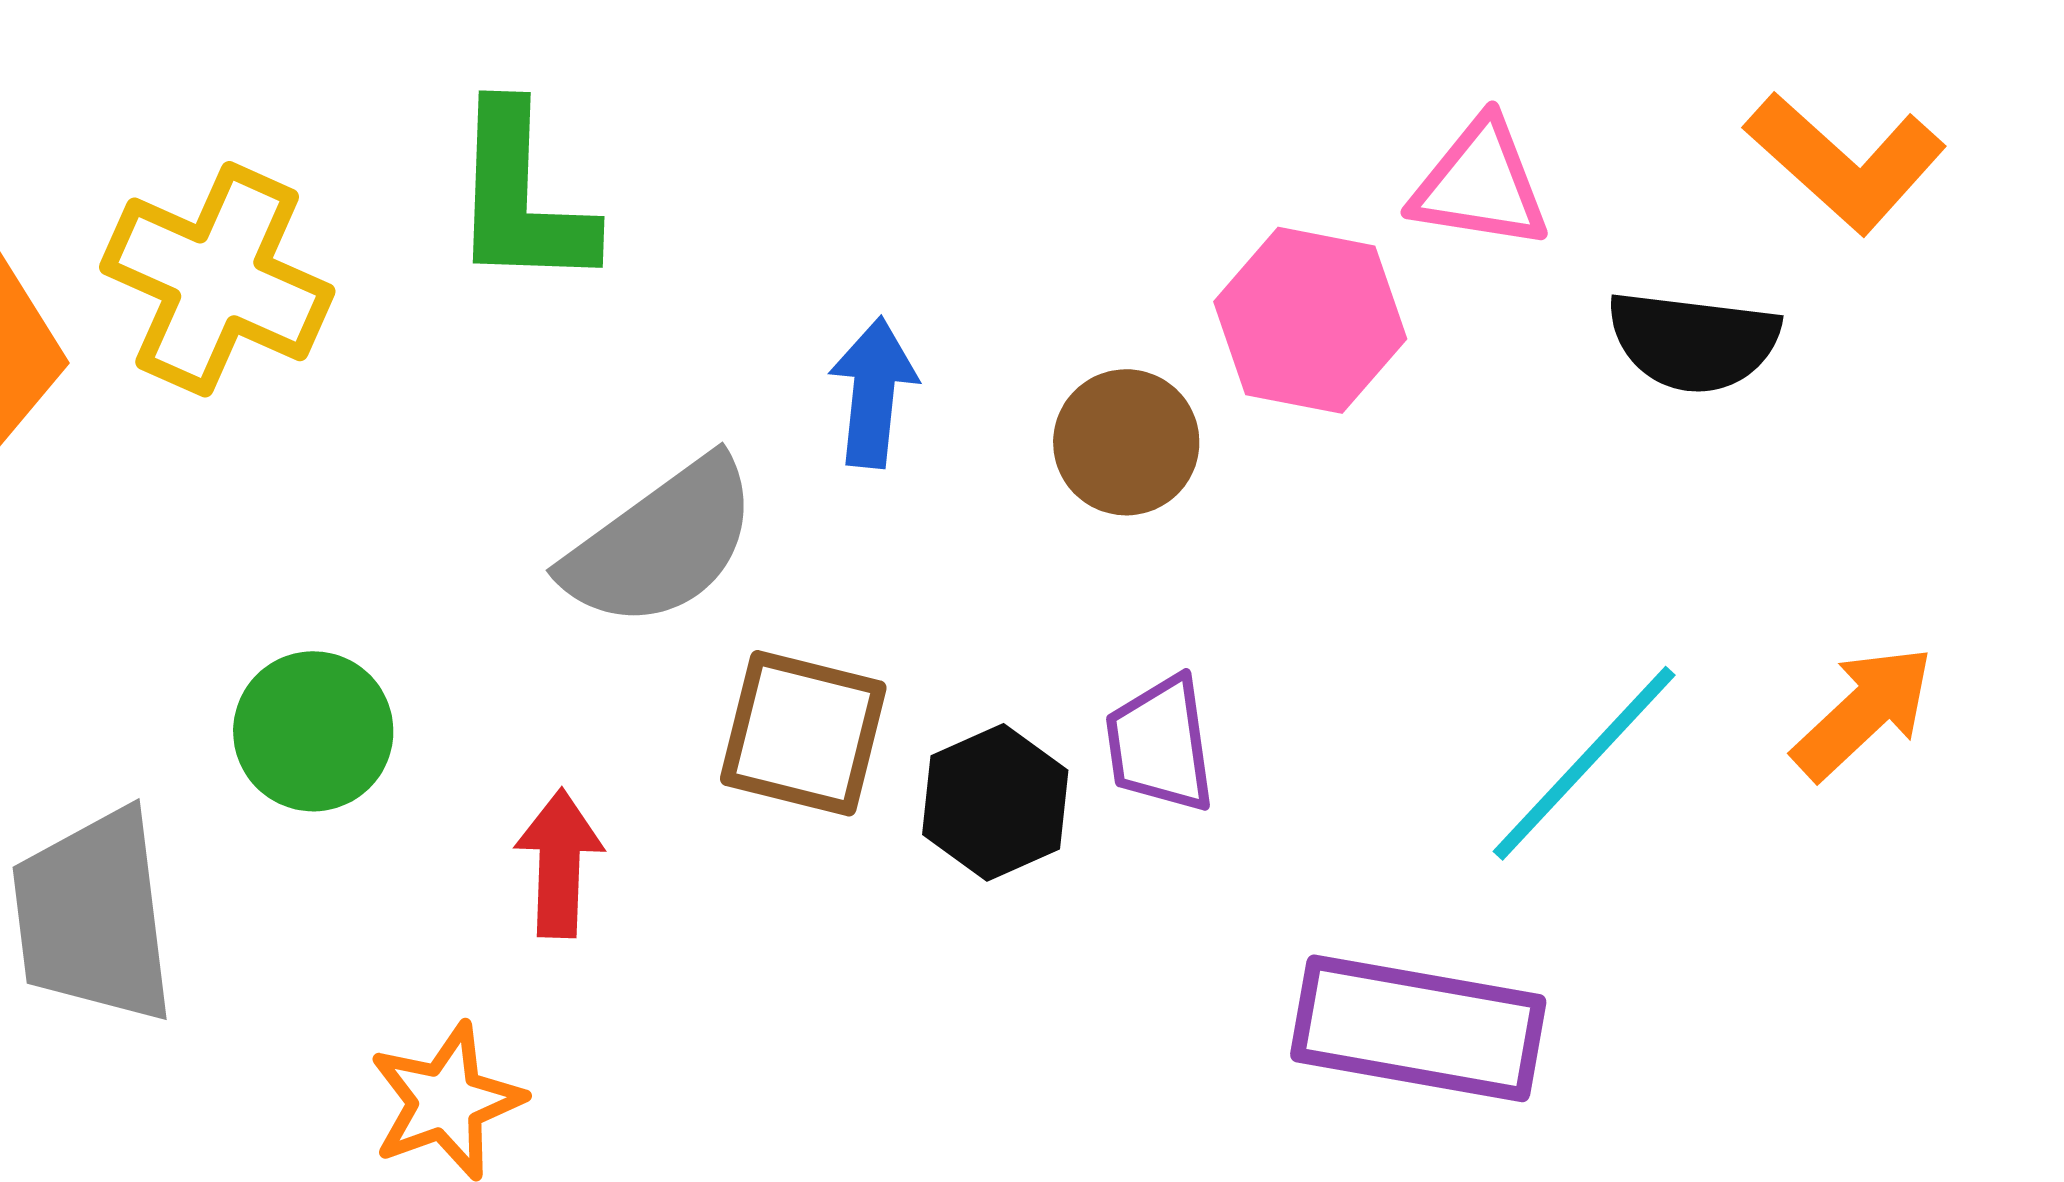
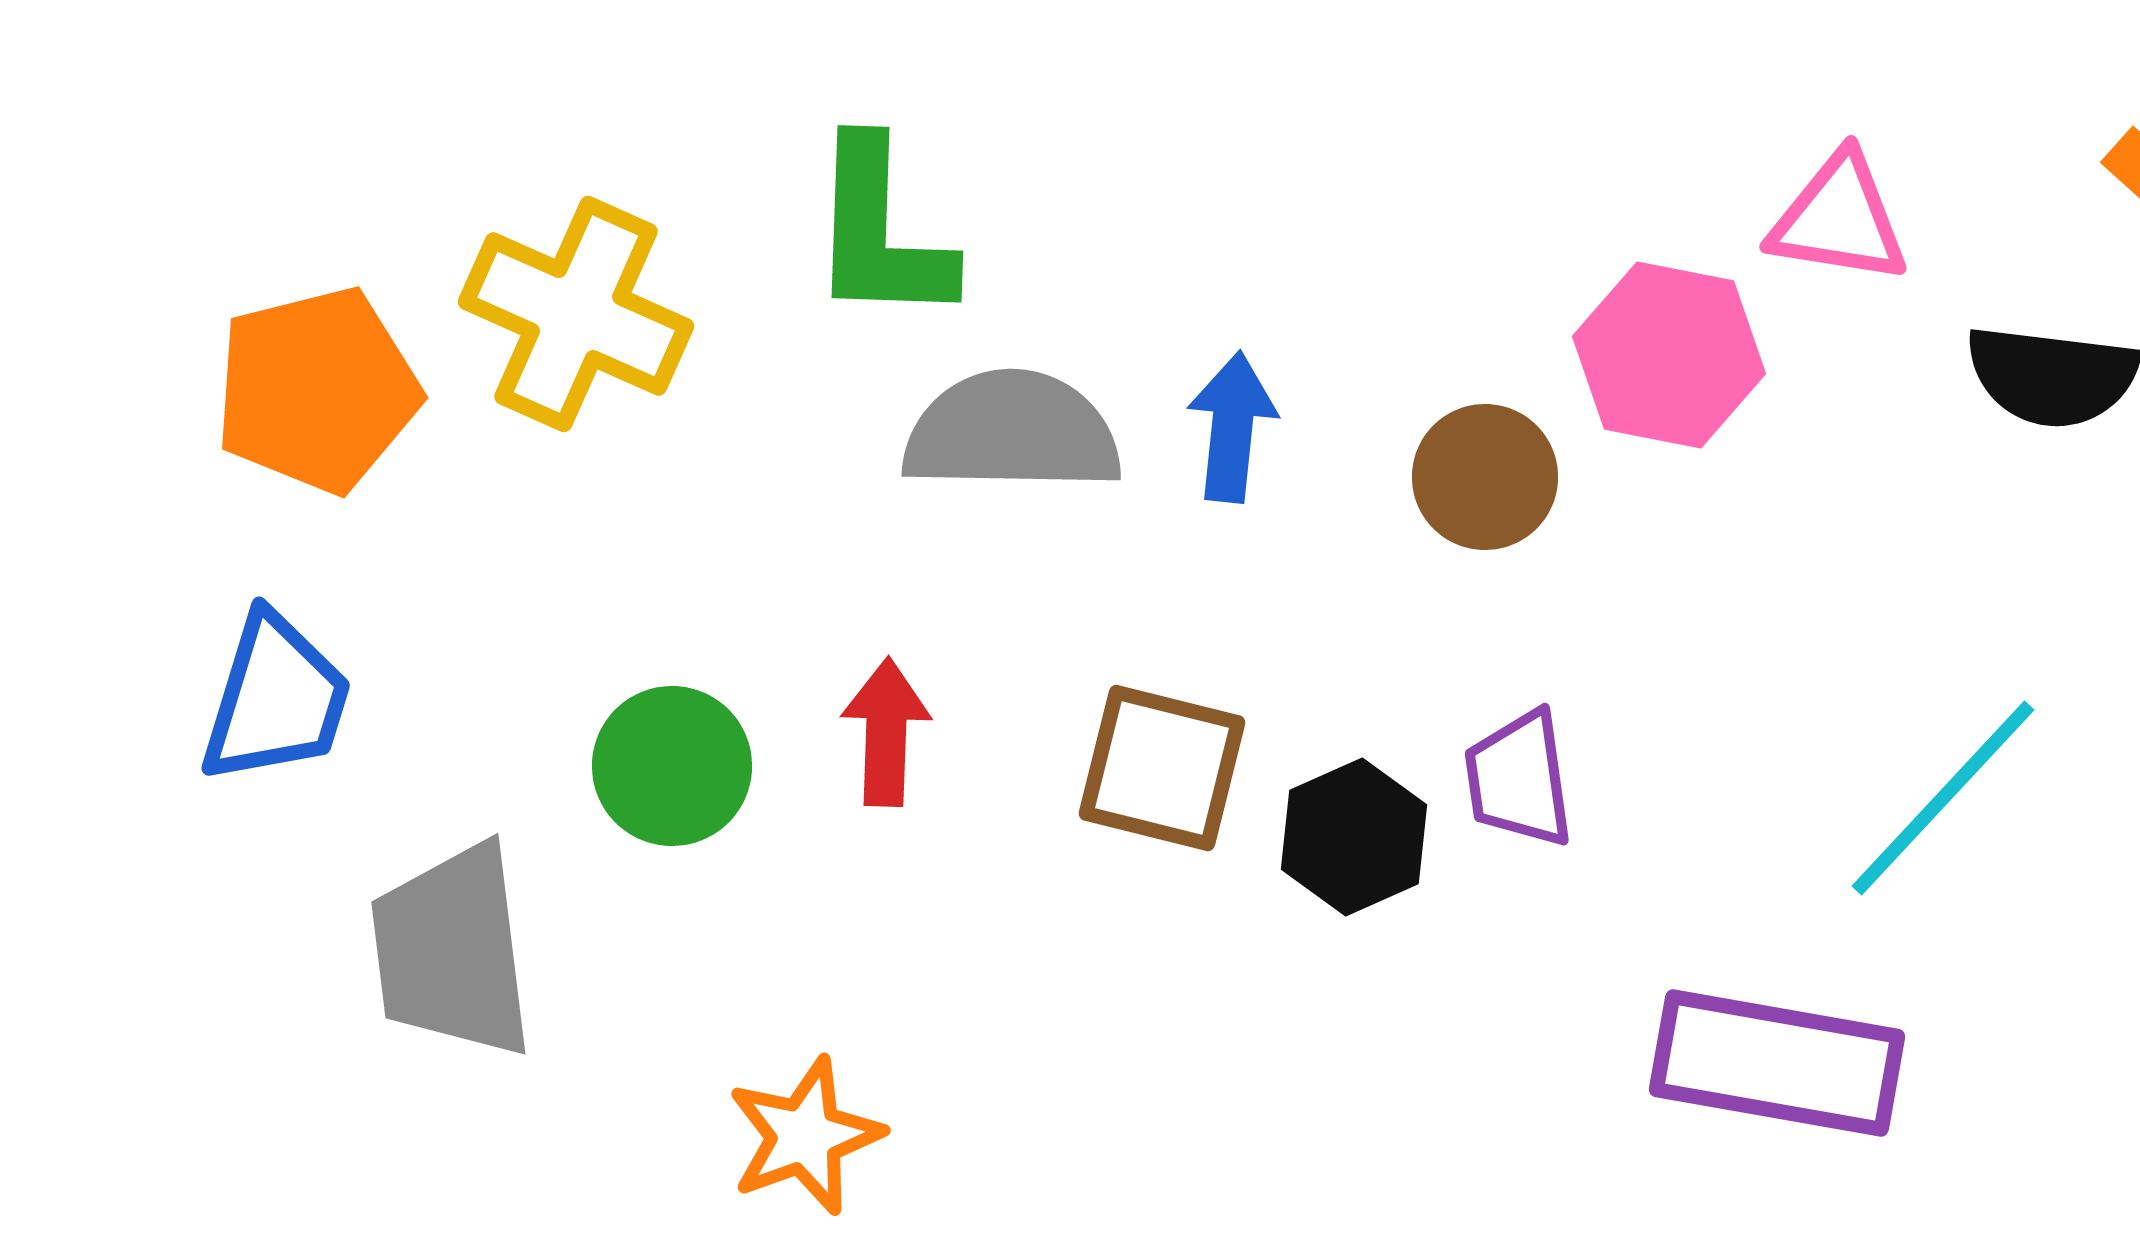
gray semicircle: (661, 543) -> (1012, 432), moved, turned -143
red arrow: (559, 863) -> (886, 732), moved

